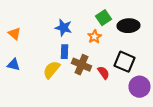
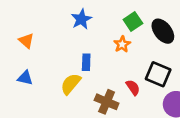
black ellipse: (128, 26) -> (163, 31), turned 55
blue star: (63, 28) -> (81, 19), moved, turned 30
brown cross: (81, 65) -> (107, 102), moved

